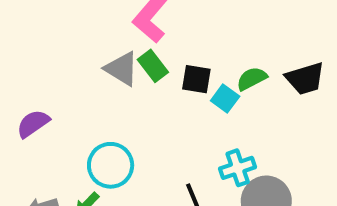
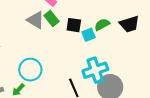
cyan square: (225, 99) -> (89, 35), turned 32
cyan cross: (238, 168) -> (95, 70), size x1.4

